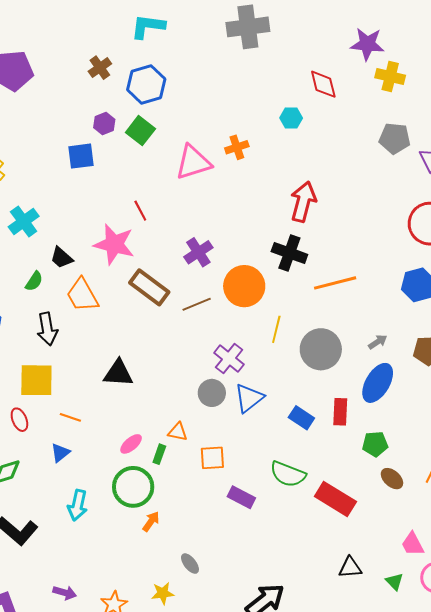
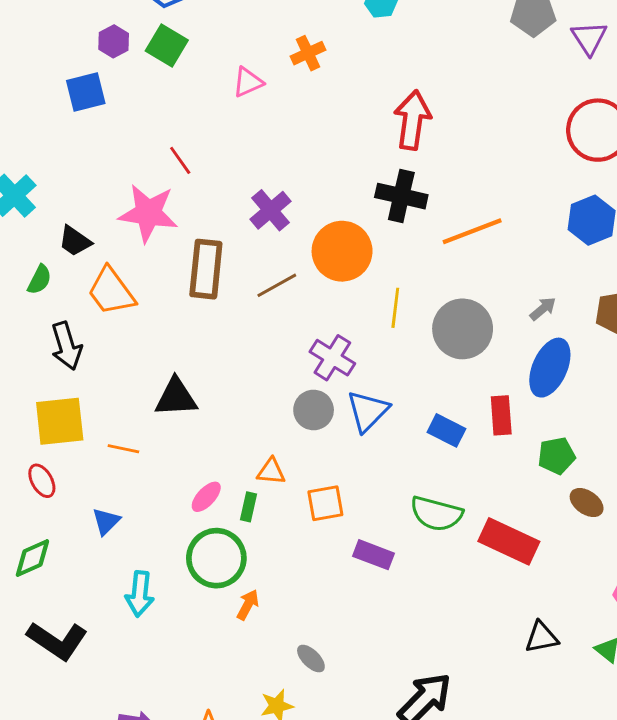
pink triangle: (193, 162) -> (248, 82), size x0.6
brown rectangle: (149, 287) -> (206, 269), turned 66
orange line: (70, 417) -> (123, 449), moved

